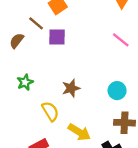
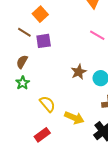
brown semicircle: (17, 41) -> (22, 62), moved
brown star: (71, 88) -> (79, 72), moved

